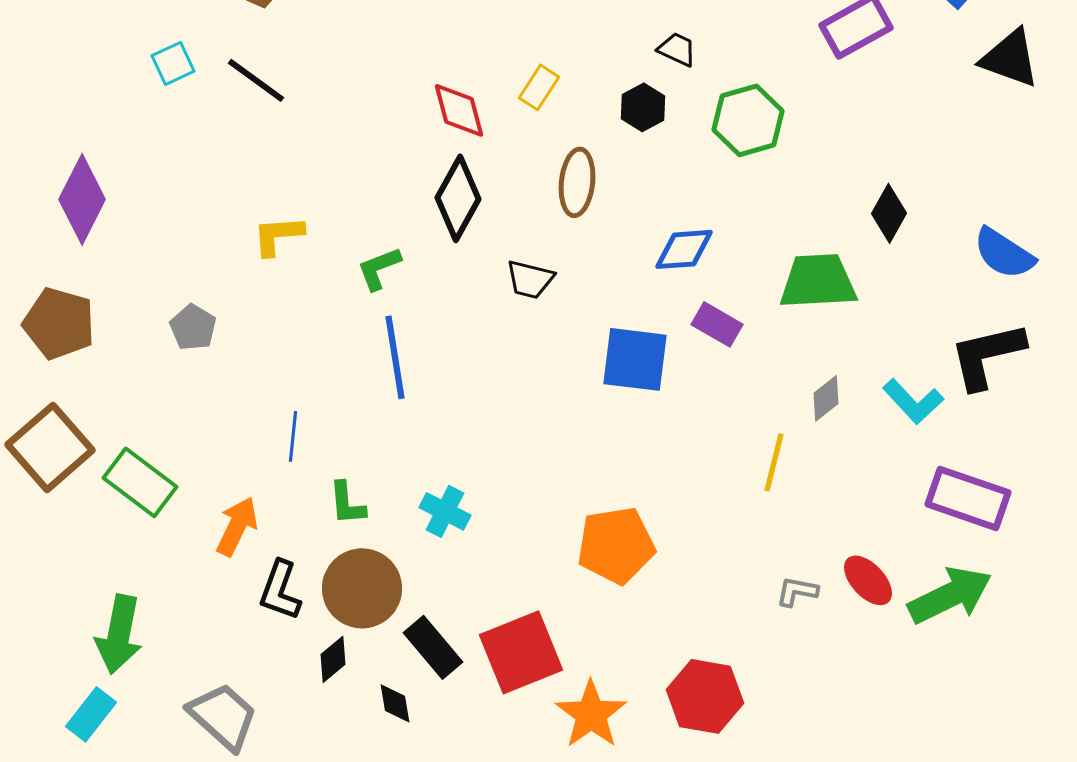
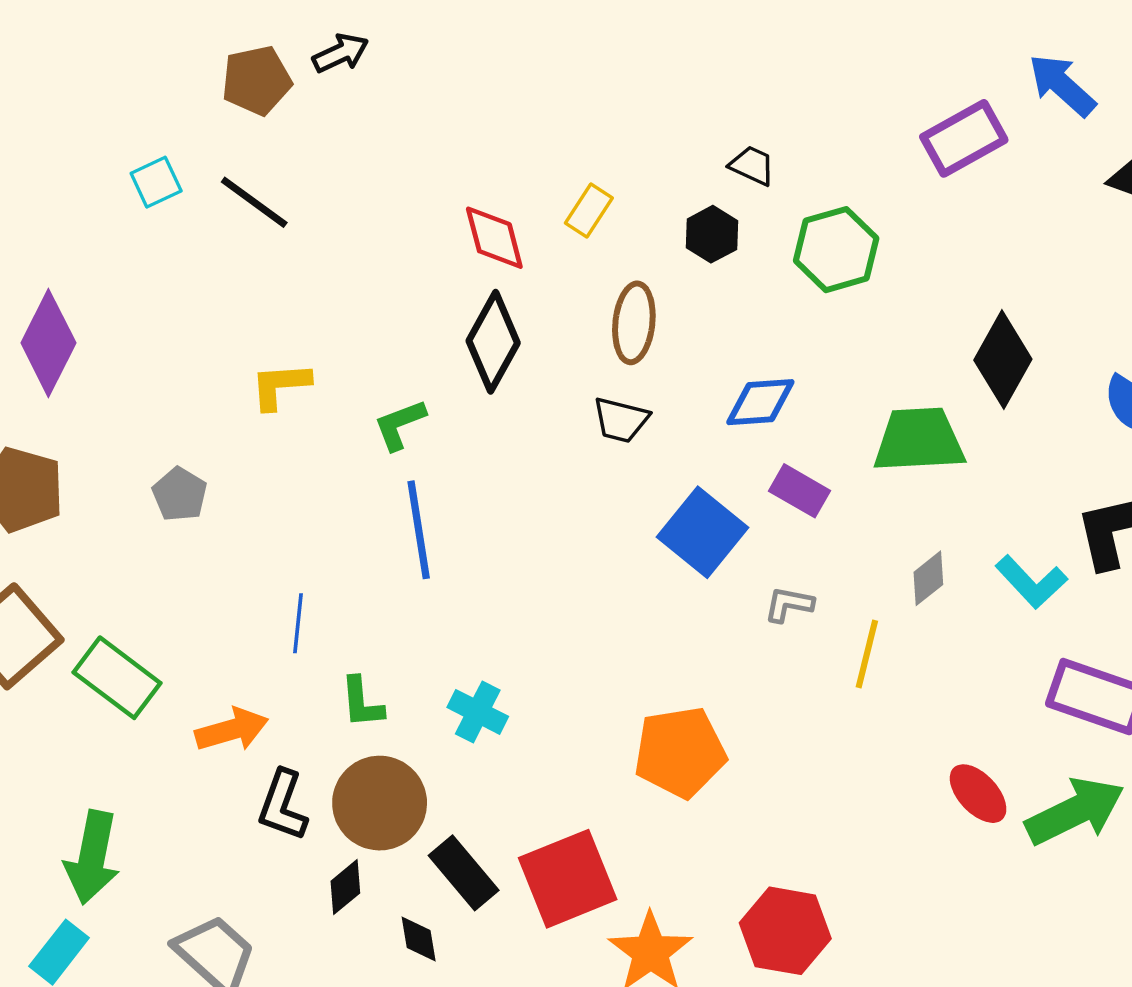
black diamond: (889, 213) -> (1003, 360), size x1.4
black trapezoid: (530, 279) -> (621, 420), moved
blue square: (635, 359) -> (702, 532), turned 32
orange arrow: (237, 526) -> (232, 730), turned 48
gray L-shape: (797, 591) -> (789, 604), moved

